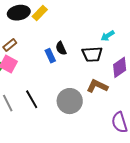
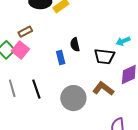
blue rectangle: (50, 56) -> (61, 57), moved

